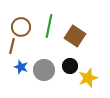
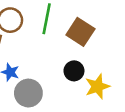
gray circle: (44, 70) -> (28, 93), moved

